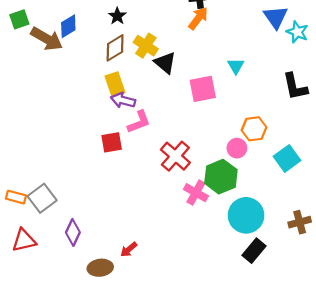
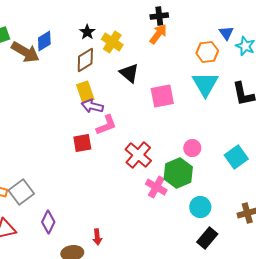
blue triangle: (276, 17) -> (226, 33), size x0.7
yellow cross: (146, 46) -> (112, 42), moved
cyan triangle: (236, 66) -> (205, 84), moved, size x1.8
orange hexagon: (254, 129) -> (207, 52), moved
cyan circle: (246, 215) -> (200, 207), size x0.7
red arrow: (129, 250) -> (97, 237), turned -56

